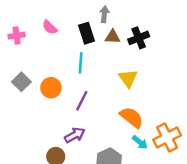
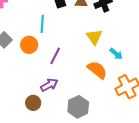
cyan line: (81, 63) -> (42, 24), moved
cyan arrow: (140, 142) -> (116, 54), moved

